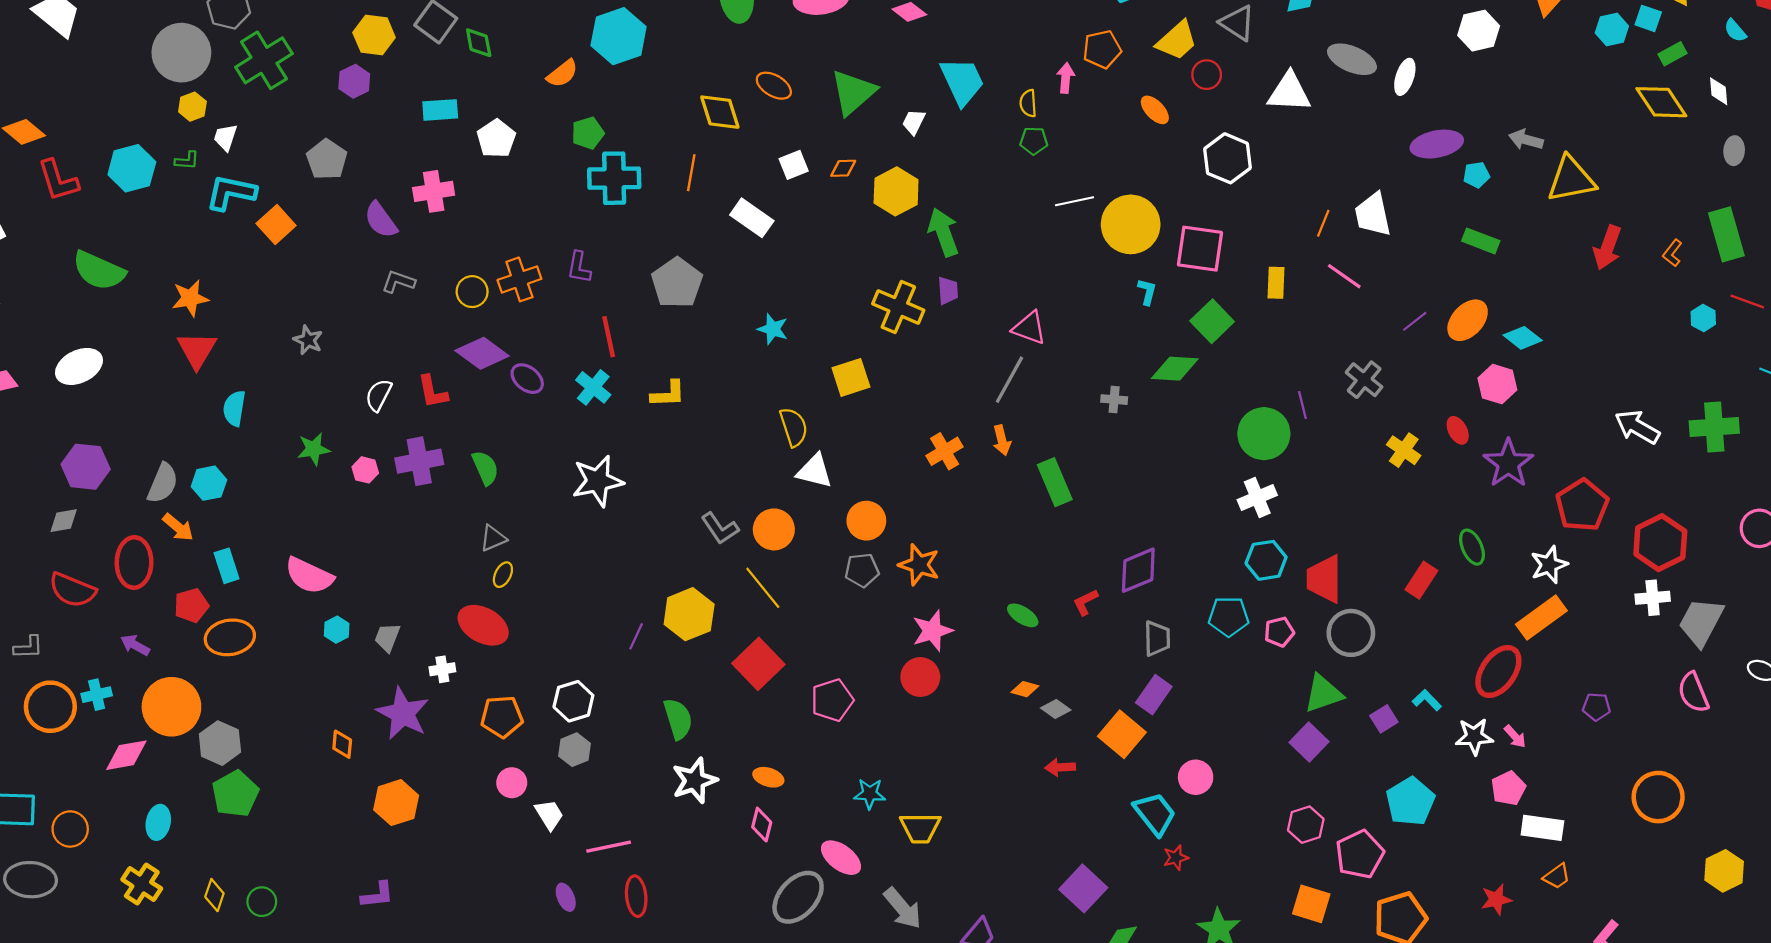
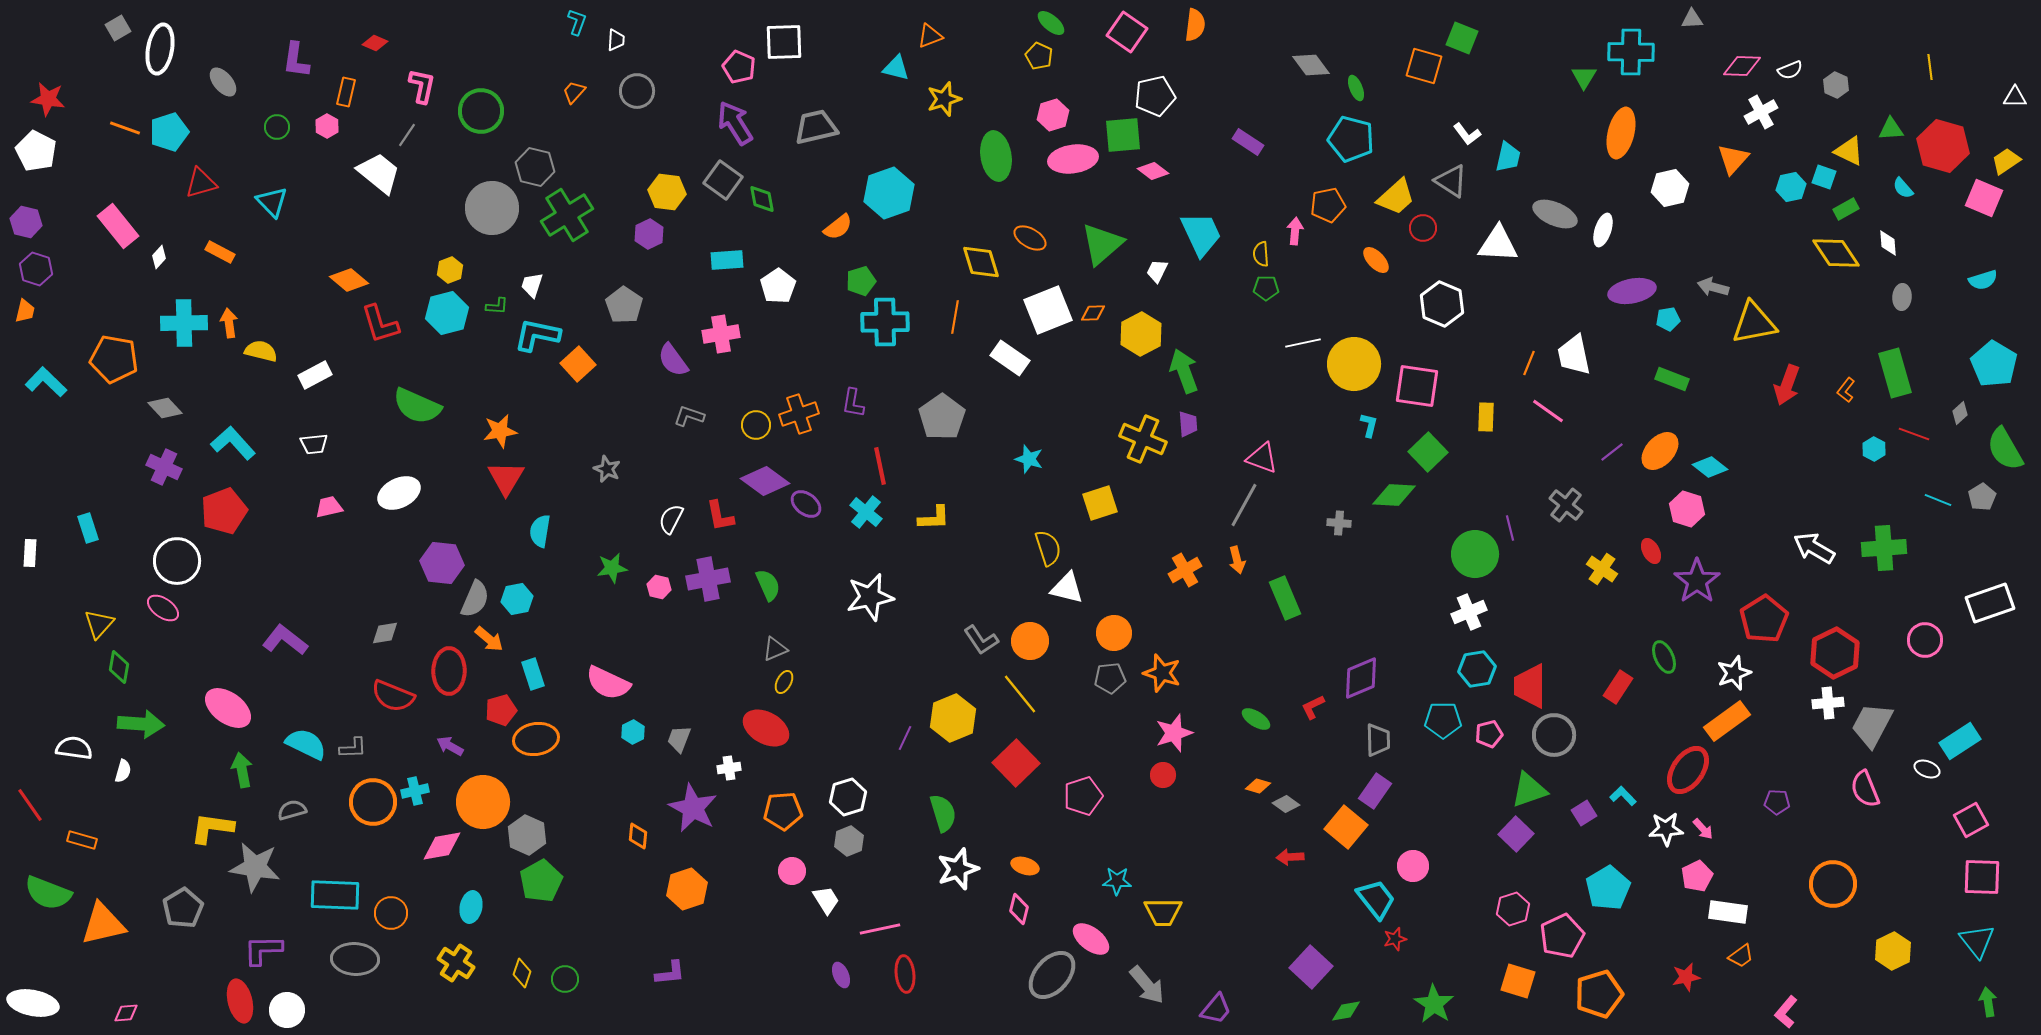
yellow hexagon: (192, 107) -> (450, 270), moved
white square: (794, 165) -> (1048, 310), size x1.8
purple hexagon: (86, 467) -> (442, 563), moved
red circle: (920, 677) -> (1163, 775), size x0.7

